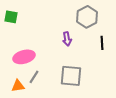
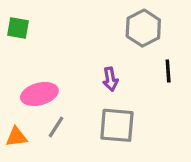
purple arrow: (67, 39) -> (110, 79), moved
orange triangle: (18, 86) -> (16, 137), moved

